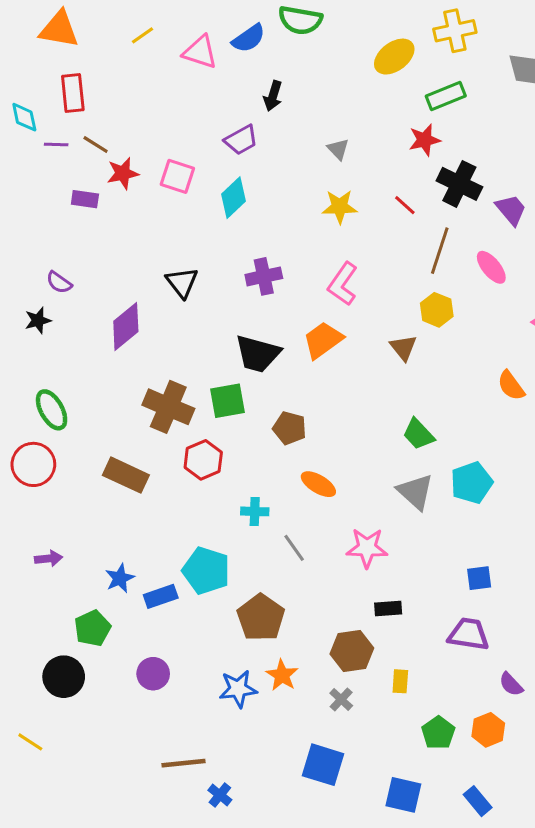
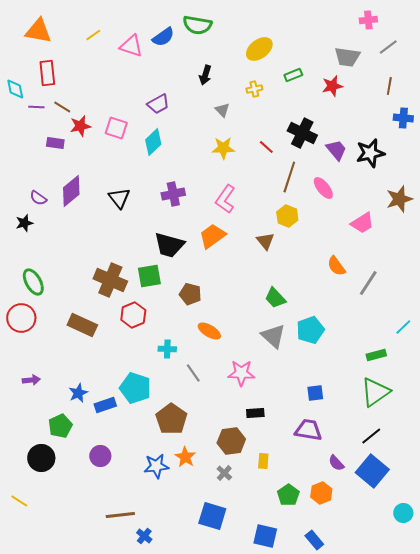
yellow cross: (455, 31) -> (254, 89), moved, size x0.6
black arrow: (273, 96) -> (205, 75), moved
green rectangle: (446, 96) -> (293, 75), size x0.7
red star: (425, 140) -> (332, 86), moved
purple diamond: (126, 326) -> (71, 191), moved

